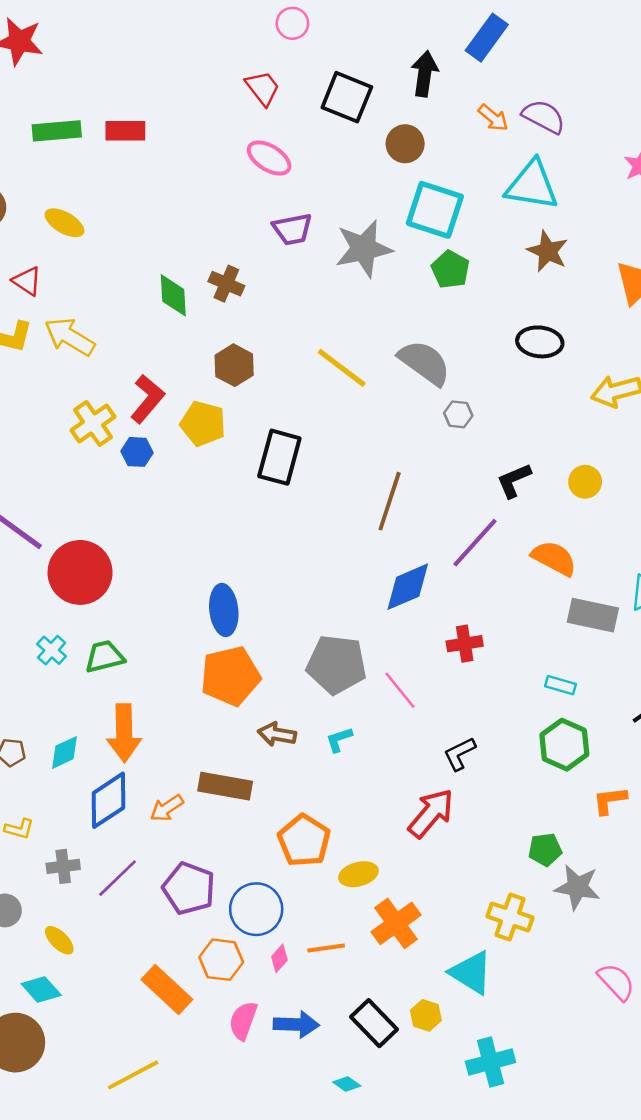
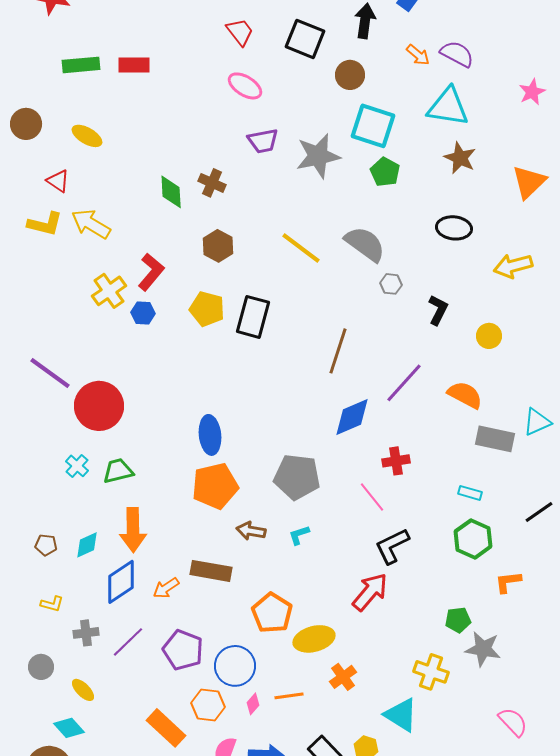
yellow pentagon: (203, 423) -> (207, 309), moved
black L-shape: (514, 480) -> (438, 310), moved, turned 140
pink line: (400, 690) -> (372, 497), moved
black L-shape: (459, 754) -> (392, 546), size x1.4
yellow ellipse: (358, 874) -> (314, 639), size x1.4
orange cross: (396, 923) -> (343, 677), size x0.7

